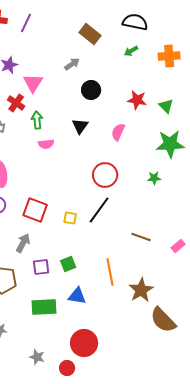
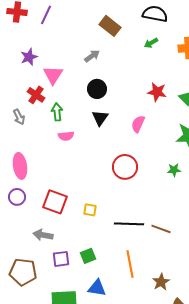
black circle: (91, 90) -> (97, 89), moved
black line: (99, 210) -> (129, 224), moved, turned 56
gray arrow: (23, 243) -> (43, 235), turned -108
brown star: (141, 290) -> (161, 282), size x0.7

